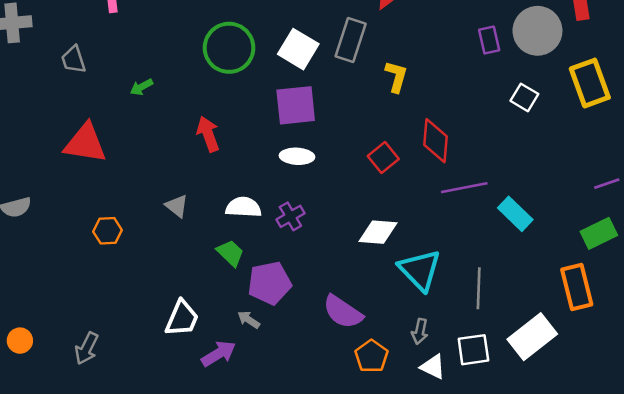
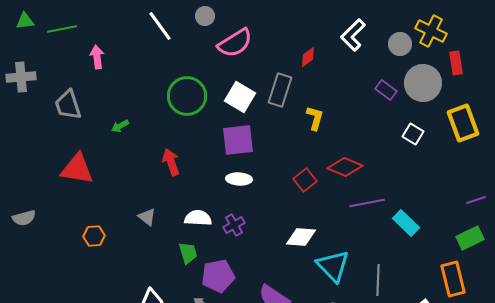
purple rectangle: (489, 40) -> (386, 90), turned -40
gray trapezoid: (73, 60) -> (68, 105), size x1.4
red diamond: (436, 141) -> (345, 167), turned -72
green trapezoid: (230, 253) -> (188, 253), turned 30

